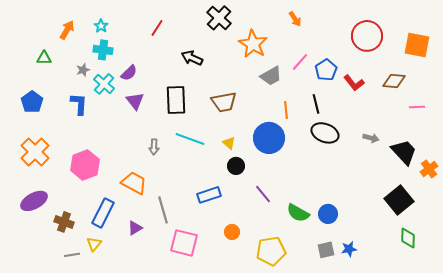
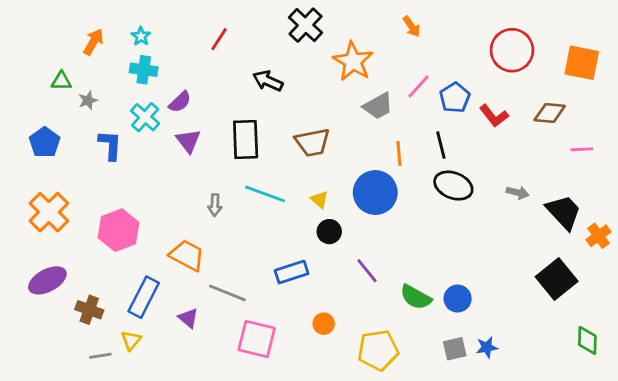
gray star: (83, 70) -> (88, 100), moved
gray line: (163, 210) -> (227, 293), turned -52
purple triangle: (135, 228) -> (188, 318), turned -49
green diamond: (408, 238) -> (587, 340), moved

